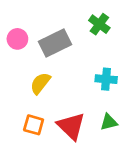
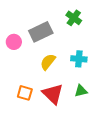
pink circle: (17, 39) -> (14, 42), moved
yellow semicircle: (40, 83) -> (48, 62), moved

